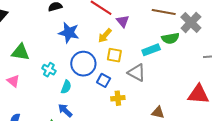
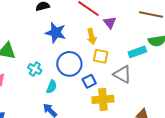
yellow arrow: (105, 36) -> (92, 36), turned -56
blue square: (104, 80) -> (89, 81), turned 32
yellow cross: (118, 98) -> (103, 99), size x1.5

